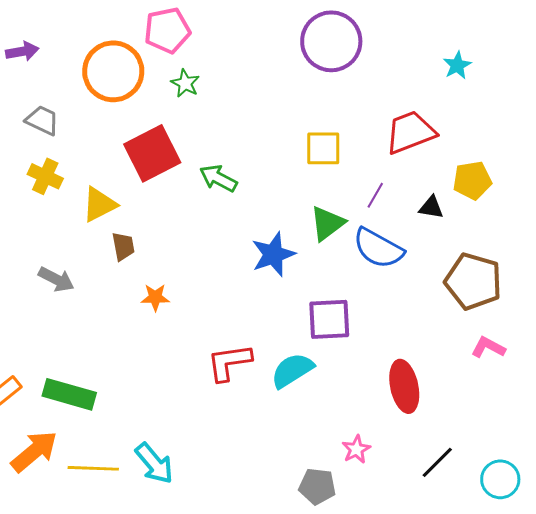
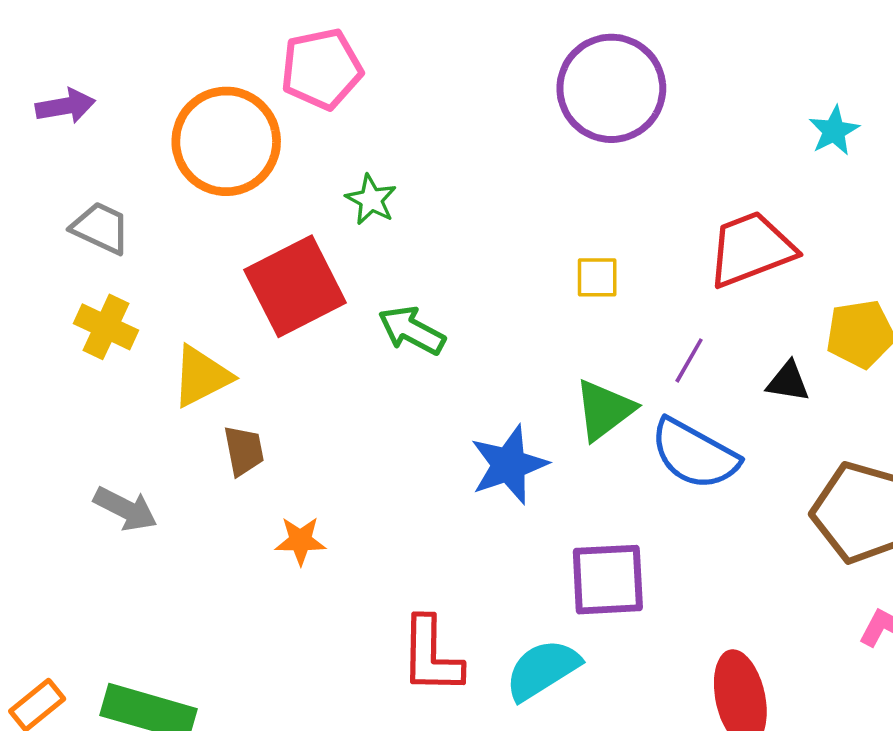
green star: (185, 83) -> (371, 200), moved
yellow square: (323, 148) -> (597, 277), size x0.7
red L-shape: (229, 362) -> (431, 656), turned -81

